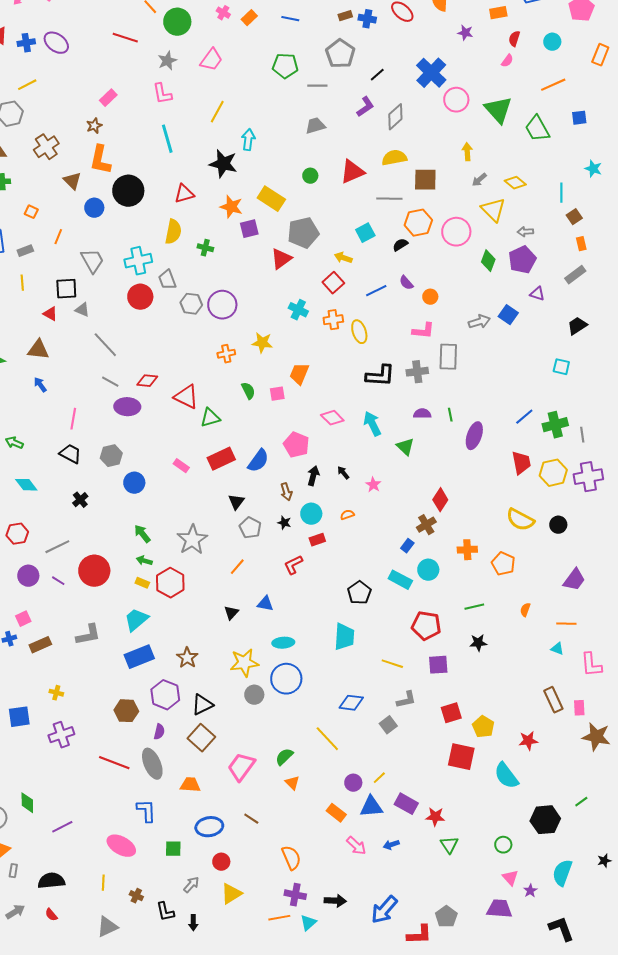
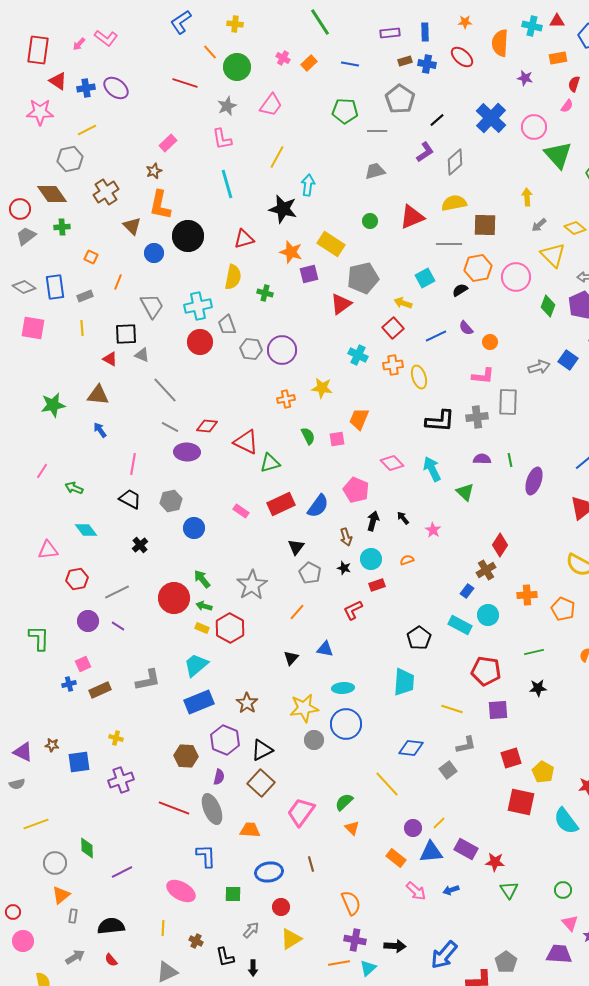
pink circle: (456, 100) -> (534, 127), moved
red circle: (94, 571) -> (174, 598), moved
brown line: (251, 819) -> (311, 864), turned 42

